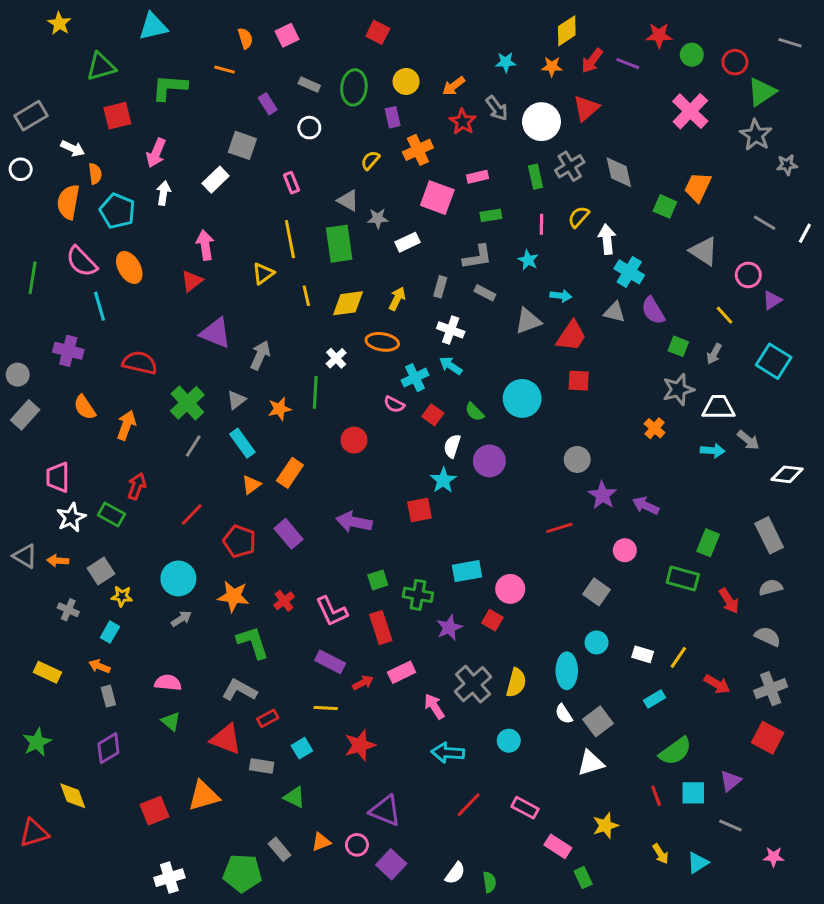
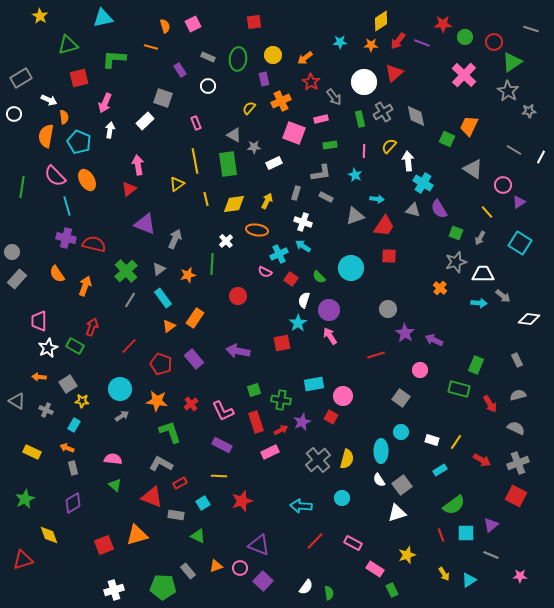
red square: (378, 32) -> (254, 22), turned -35
gray arrow: (497, 108) -> (334, 97), moved
purple cross: (68, 351) -> (66, 238), moved
gray rectangle: (769, 535) -> (517, 360), size x0.6
gray triangle: (25, 556) -> (17, 401), moved
red arrow: (363, 683) -> (281, 430), moved
pink arrow: (434, 706) -> (330, 336), moved

